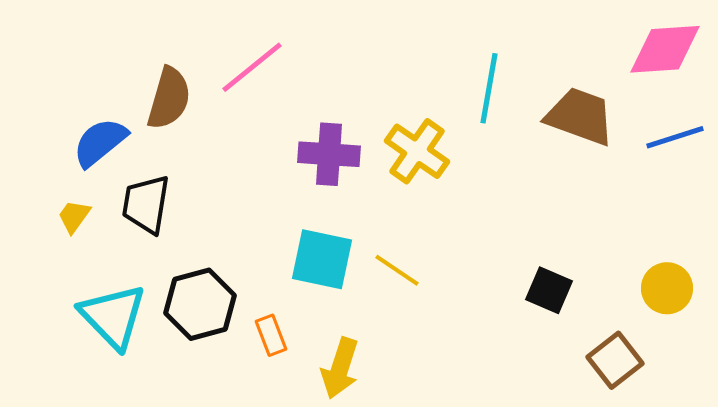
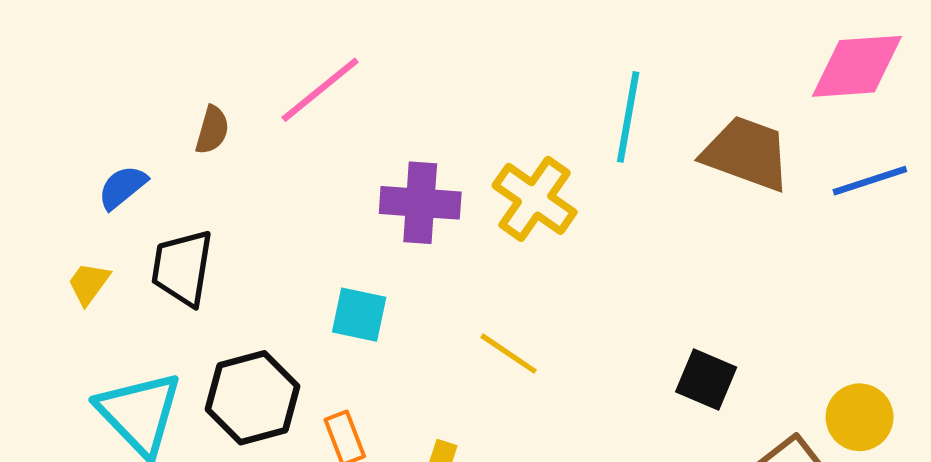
brown semicircle: (169, 98) -> (212, 130), size x0.6
blue semicircle: (100, 142) -> (122, 187), size x0.7
cyan square: (322, 259) -> (359, 315), moved, size x0.7
yellow circle: (667, 288) -> (860, 417), moved

